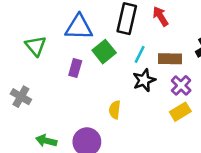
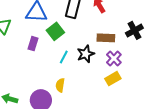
cyan line: (140, 54) -> (64, 57), moved
yellow semicircle: (115, 110) -> (60, 85), moved

